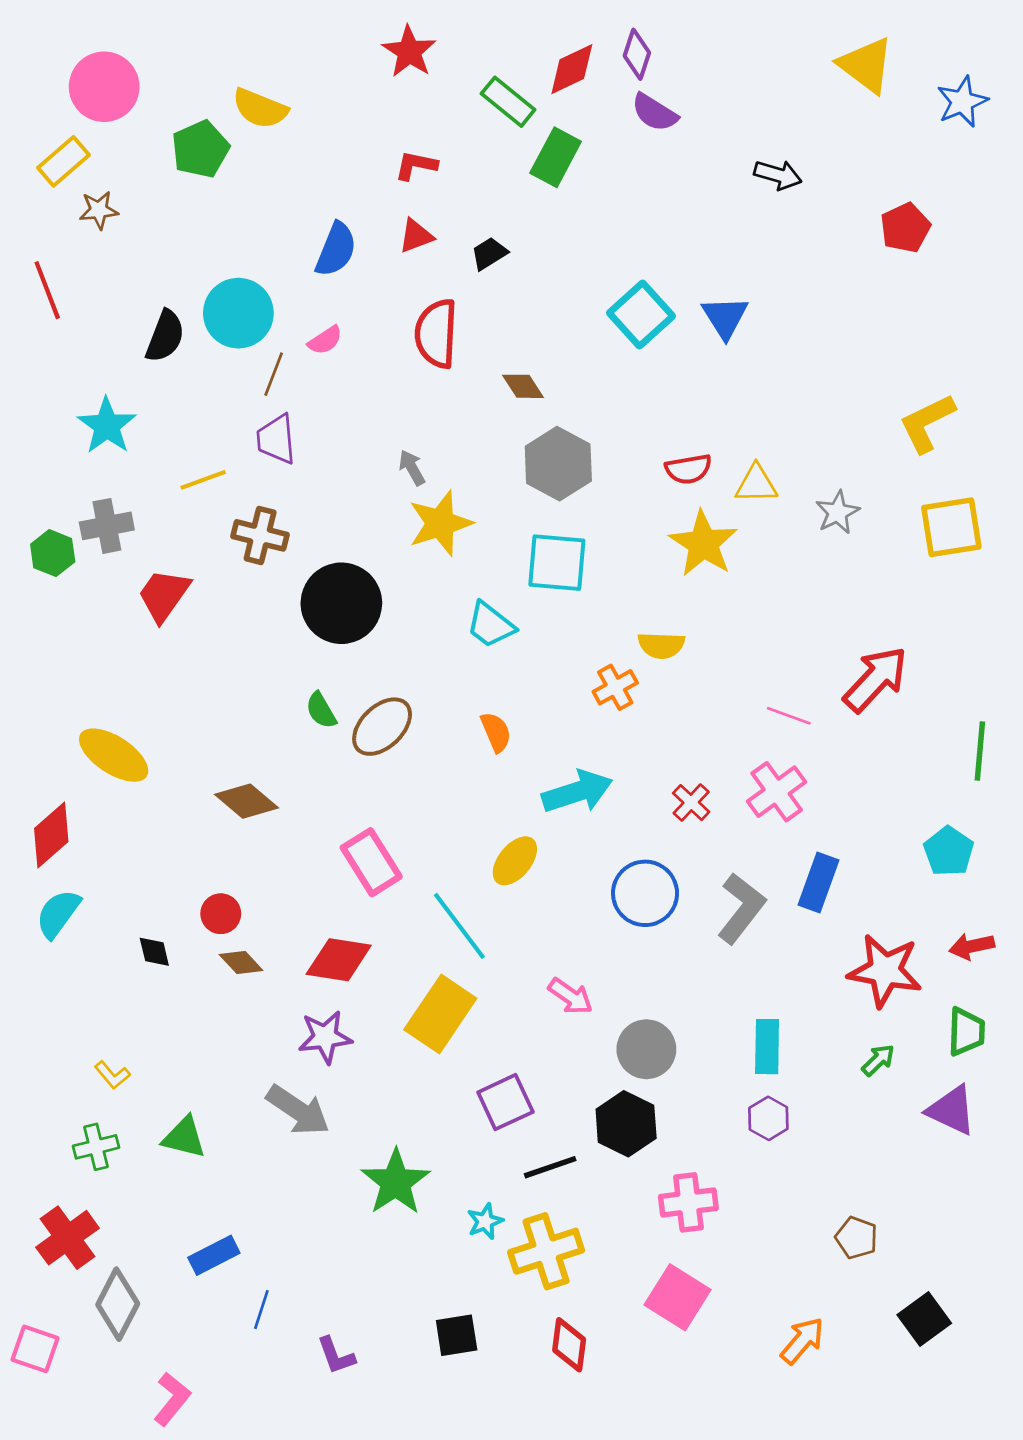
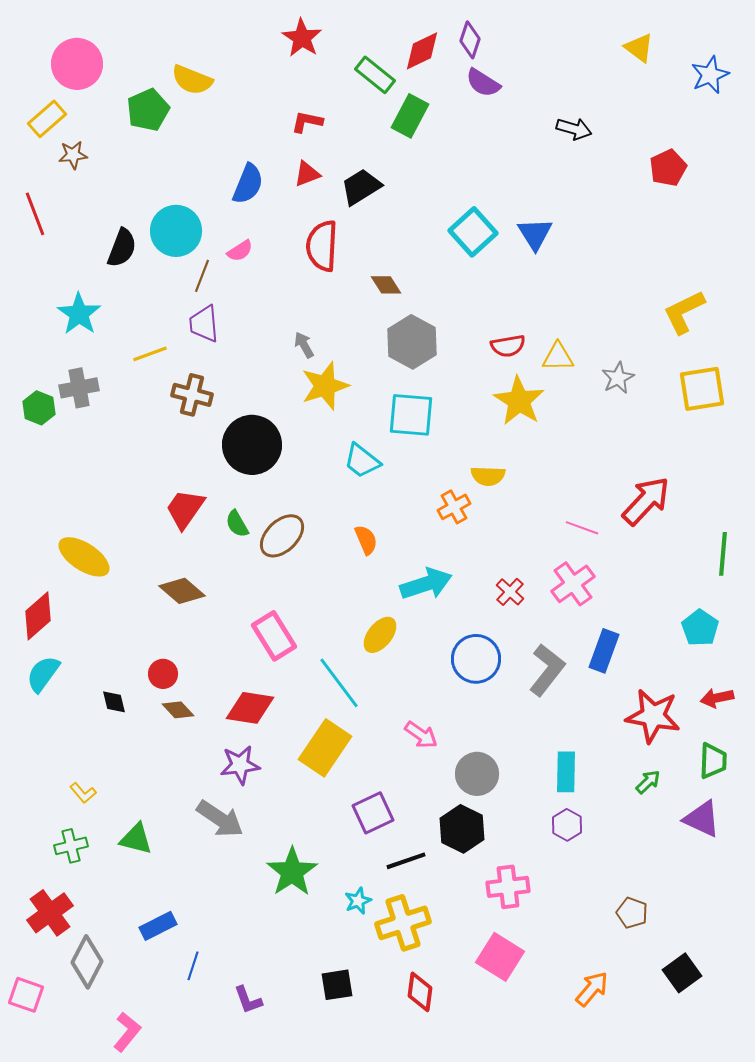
yellow triangle: (866, 65) -> (639, 48), size x0.7
black trapezoid: (489, 253) -> (361, 187), size x1.5
red trapezoid: (164, 595) -> (185, 509), moved

